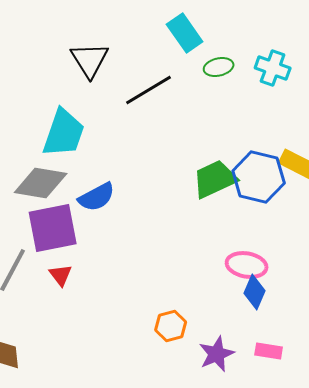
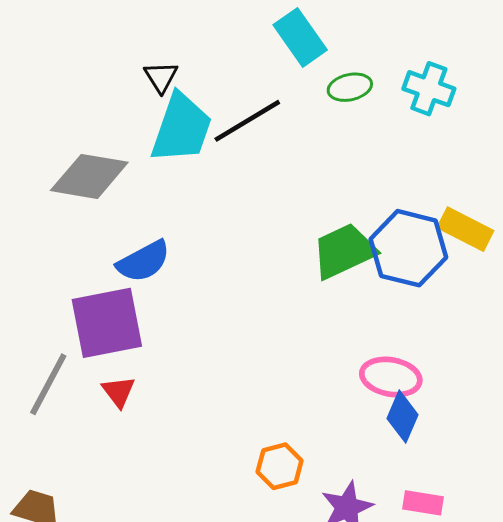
black triangle: (90, 60) -> (161, 77), size x0.6
cyan trapezoid: (64, 133) -> (182, 128), moved
gray diamond: (41, 183) -> (89, 176), moved
blue semicircle: (97, 197) -> (143, 261), moved

